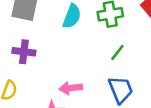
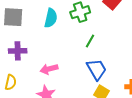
pink arrow: (71, 88) -> (49, 69), moved

